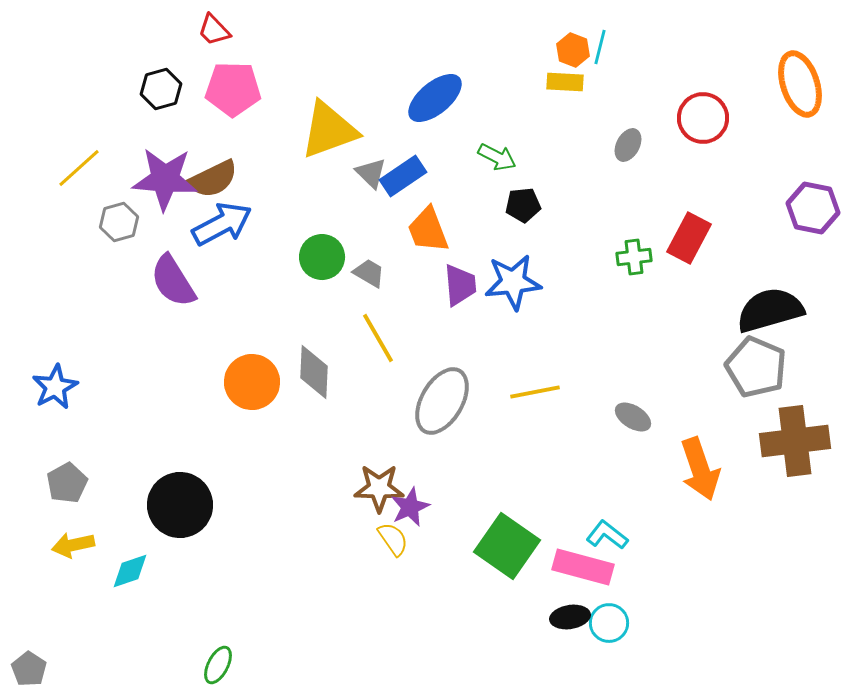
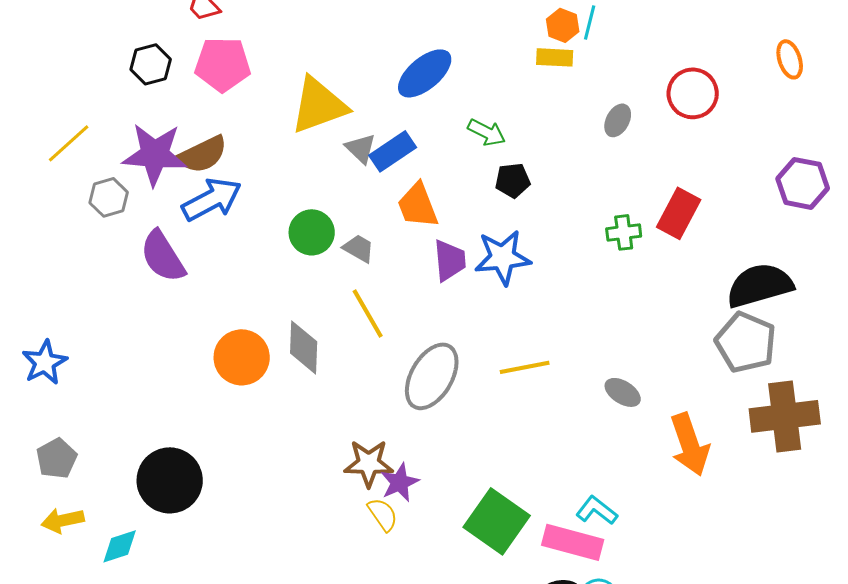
orange ellipse: (800, 84) -> (790, 59), size x0.6

